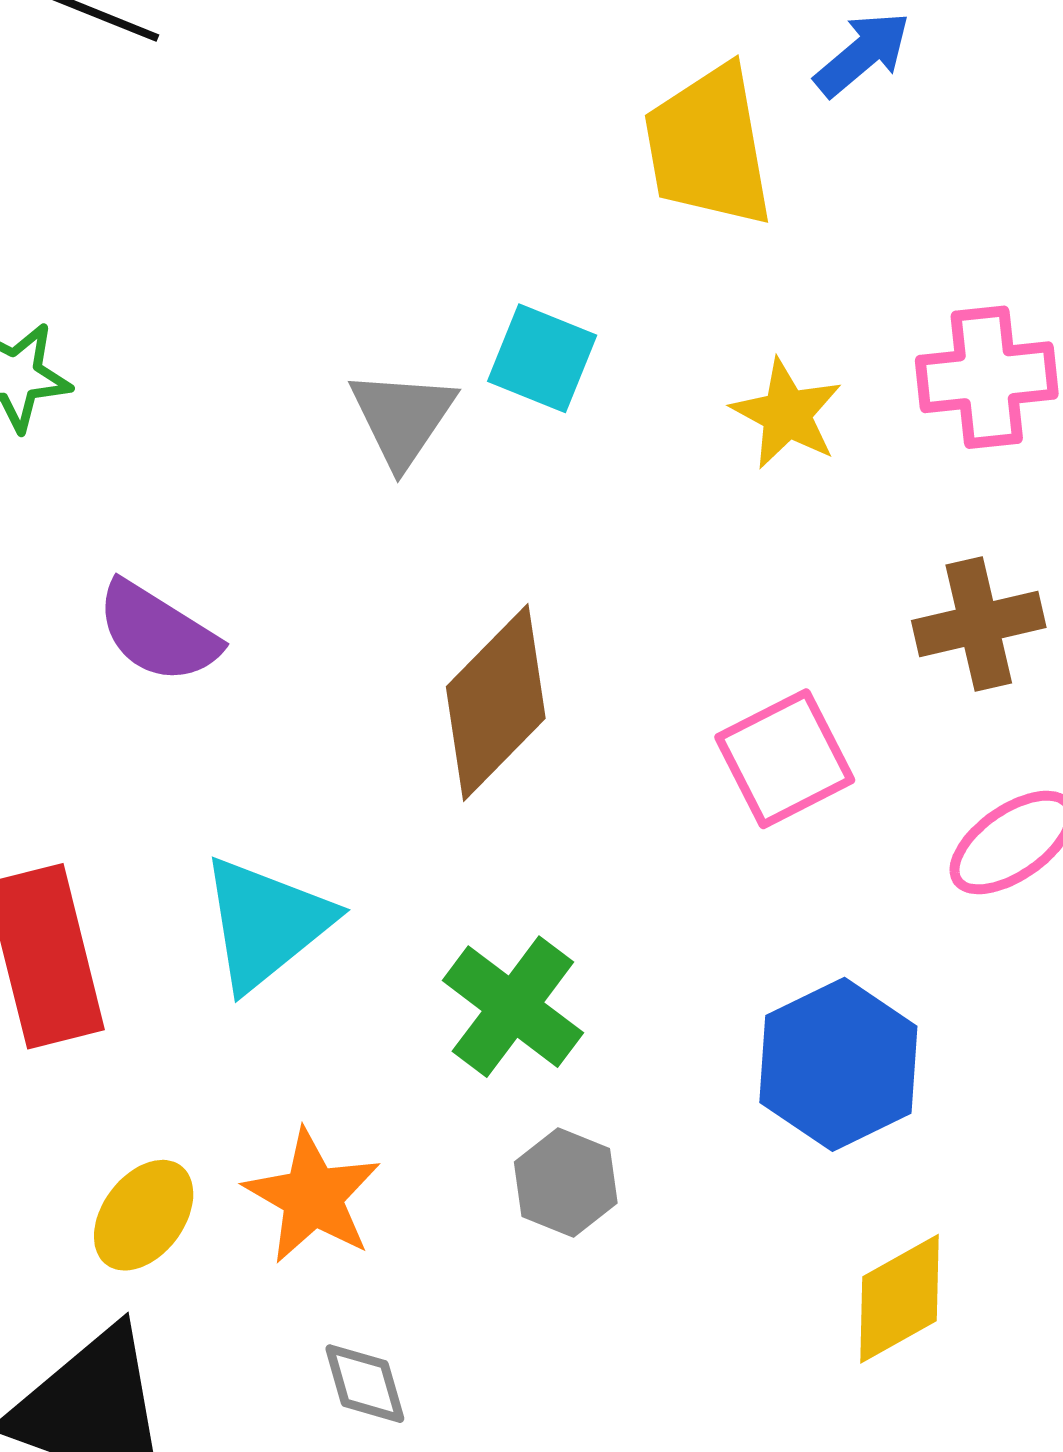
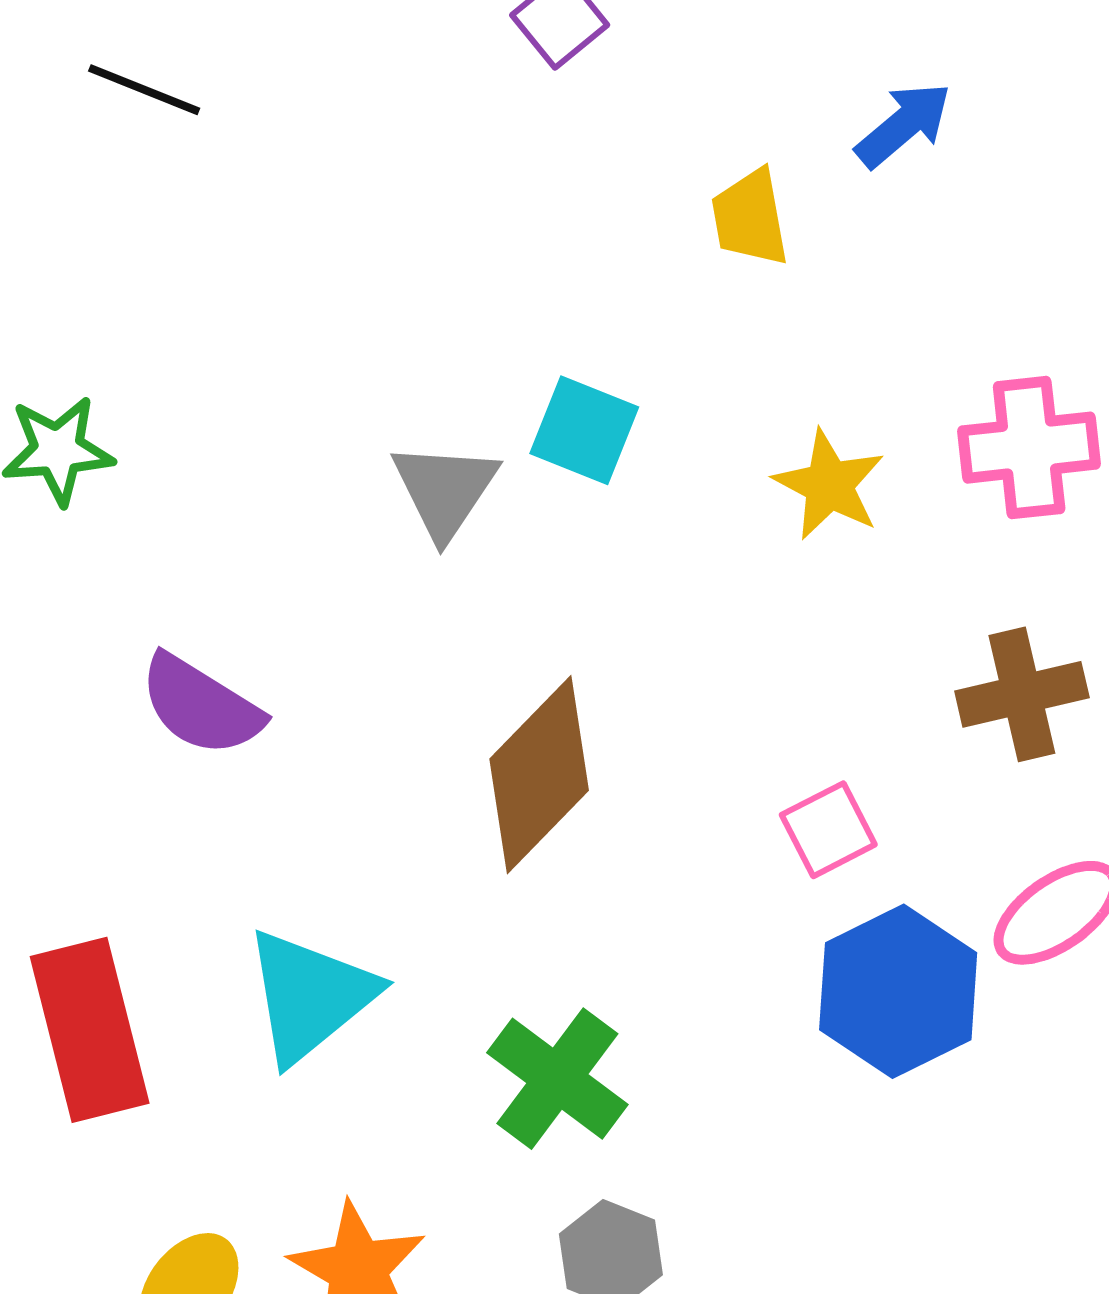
yellow trapezoid: (709, 146) -> (750, 218), size x0.6
pink square: (785, 759) -> (828, 830), size x0.7
blue hexagon: (838, 1064) -> (898, 991), moved

